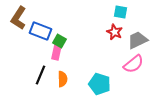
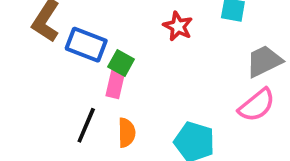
red star: (115, 32) -> (178, 26), moved

